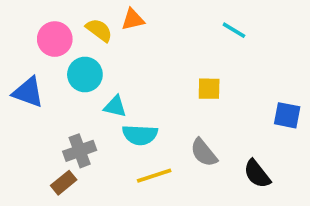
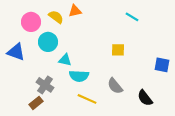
gray cross: (80, 151) -> (45, 85), turned -36
yellow line: (154, 176) -> (87, 99), turned 42

